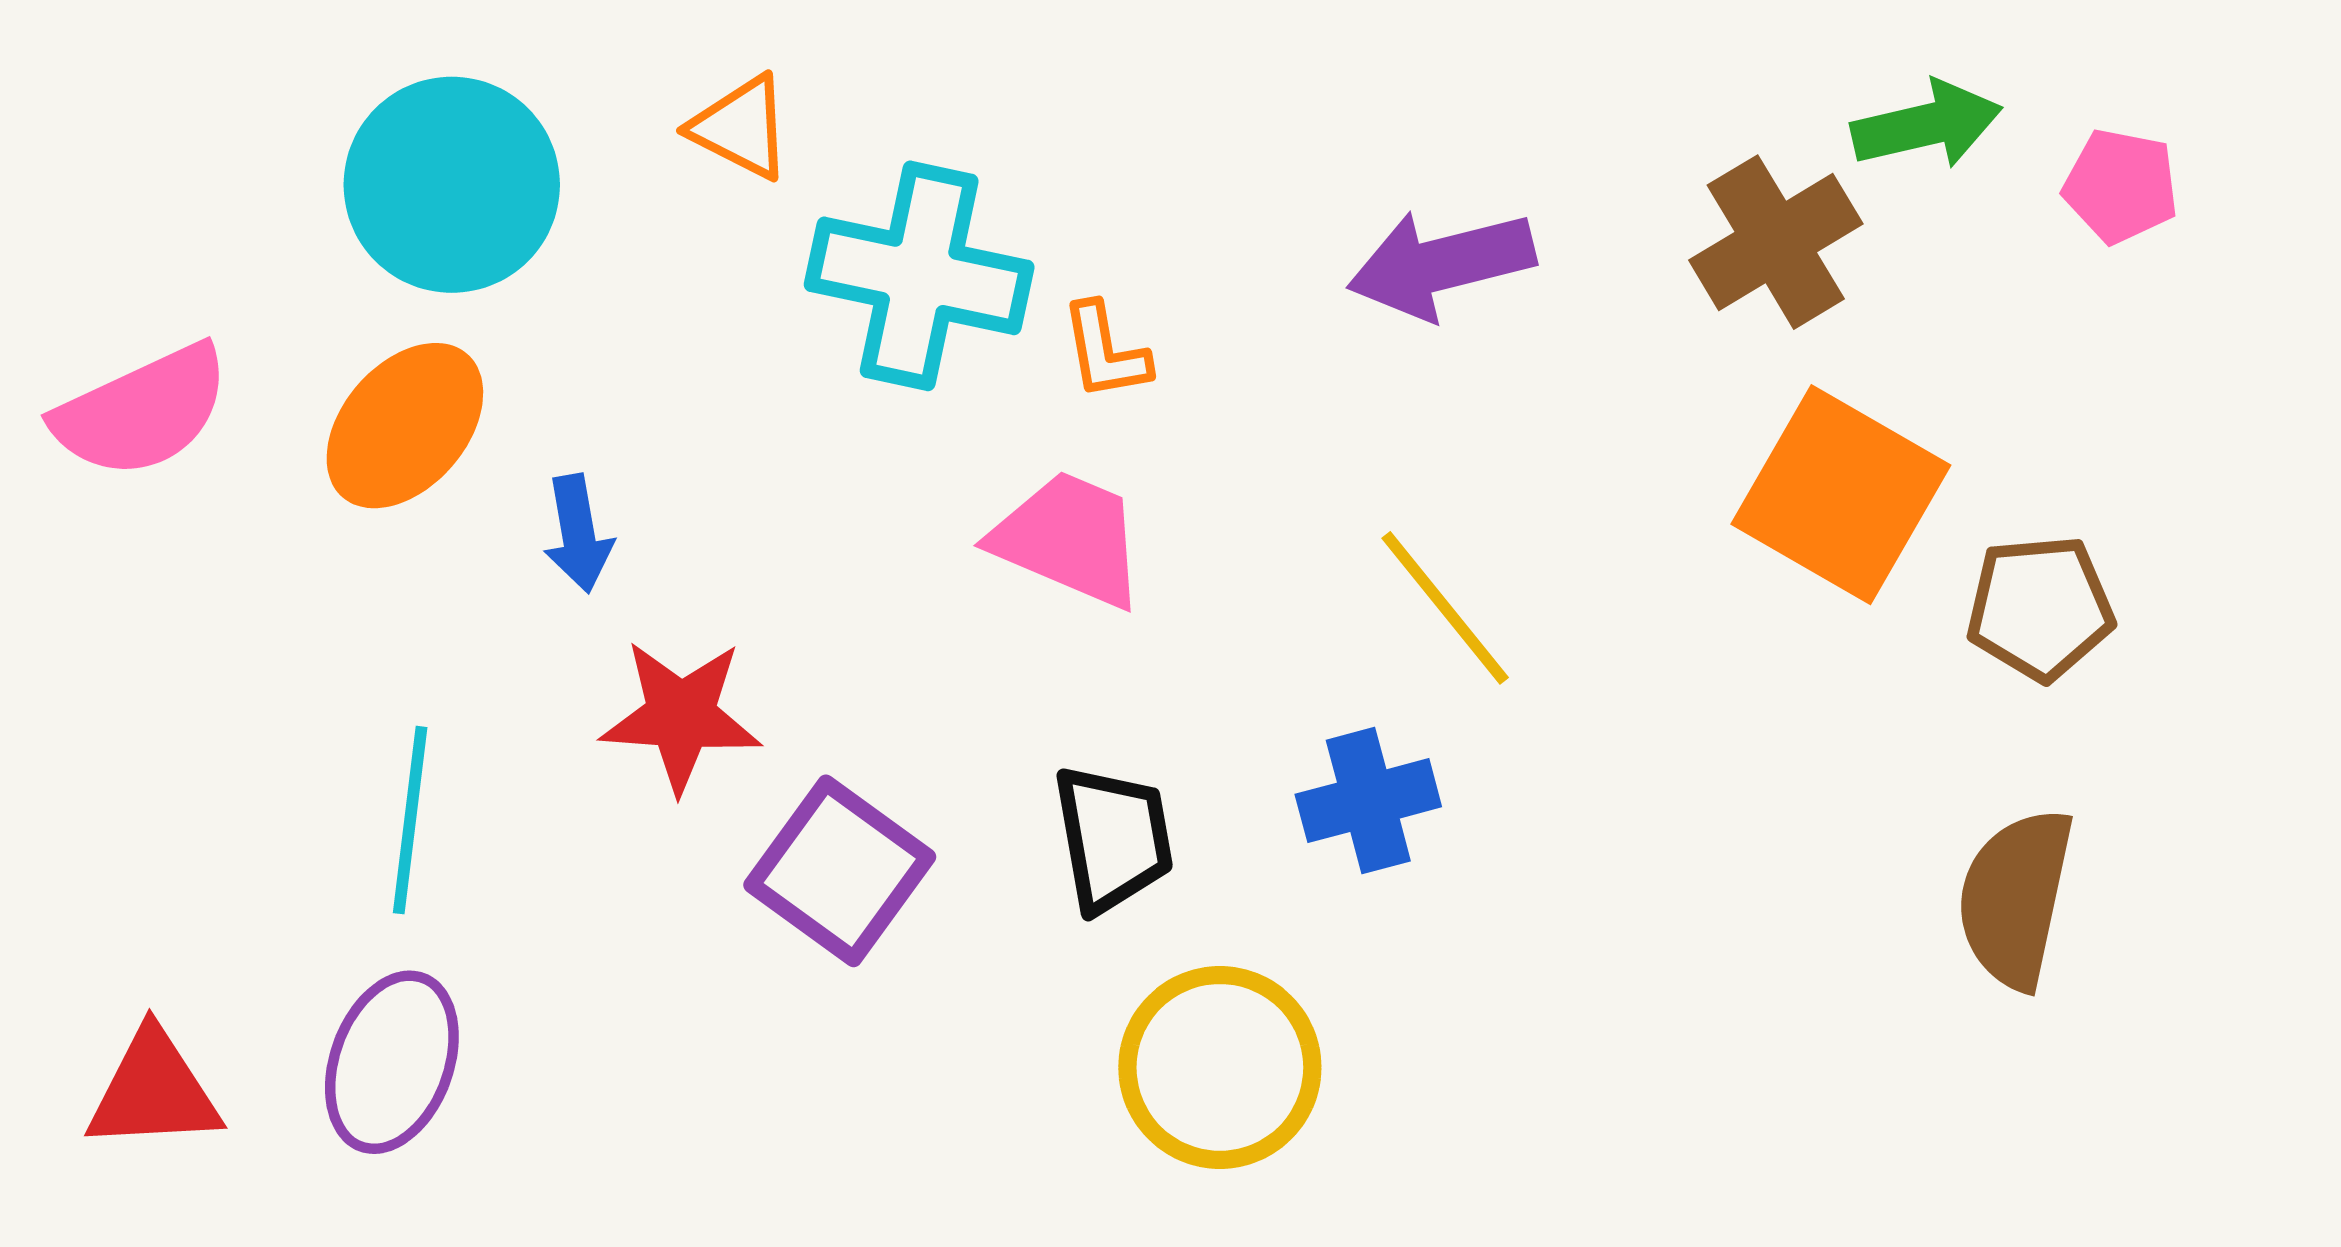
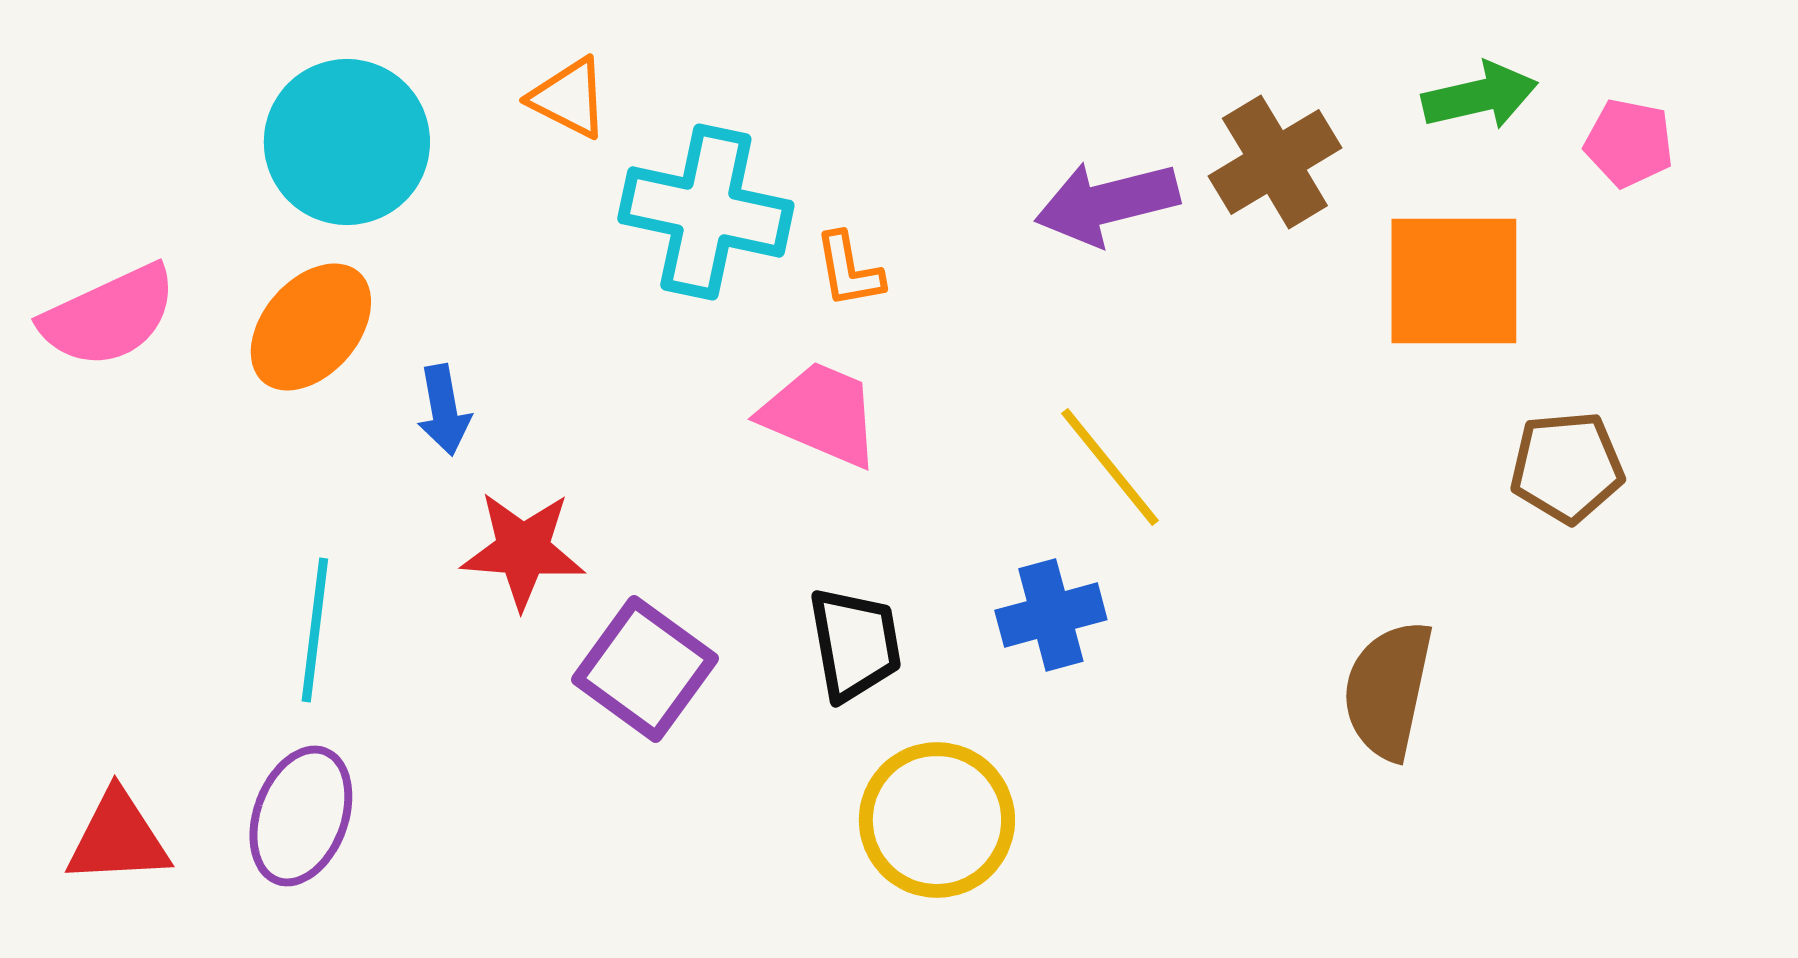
brown cross: (1776, 242) -> (1275, 162), moved
orange square: (1841, 495) -> (1454, 281), moved, turned -30
brown semicircle: (2015, 898) -> (1388, 690), moved

